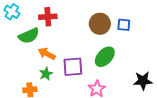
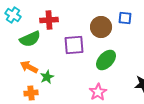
blue square: (124, 25) -> (125, 18), moved
orange arrow: (47, 54) -> (29, 67), moved
purple square: (73, 67) -> (74, 45), moved

